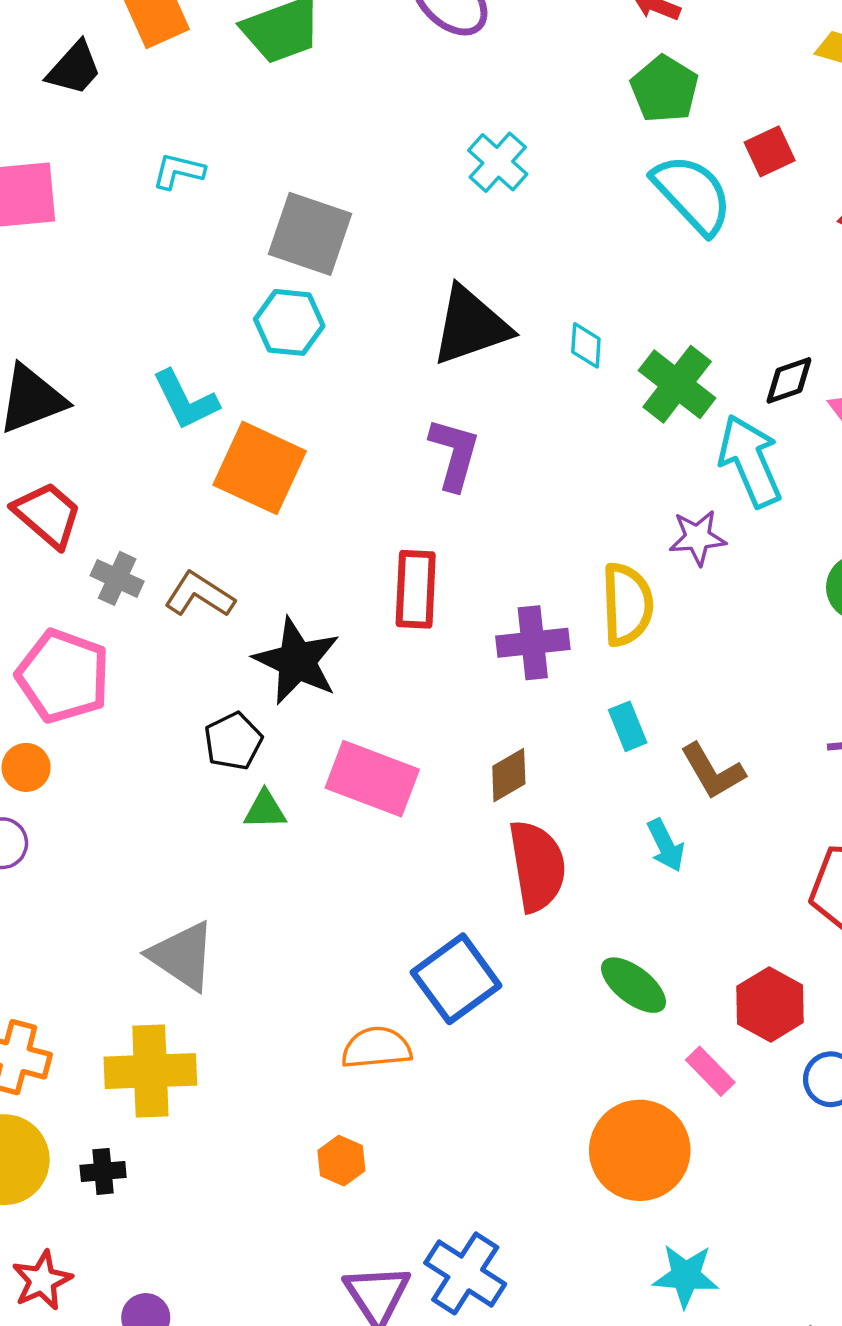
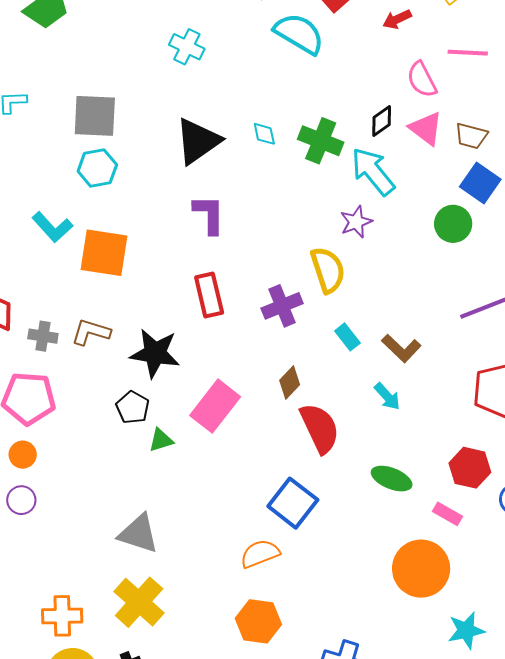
pink rectangle: (372, 779) -> (215, 406), turned -57
yellow cross: (150, 1071) -> (139, 602), turned -30
orange hexagon: (341, 1161) -> (258, 621), size x1.6

